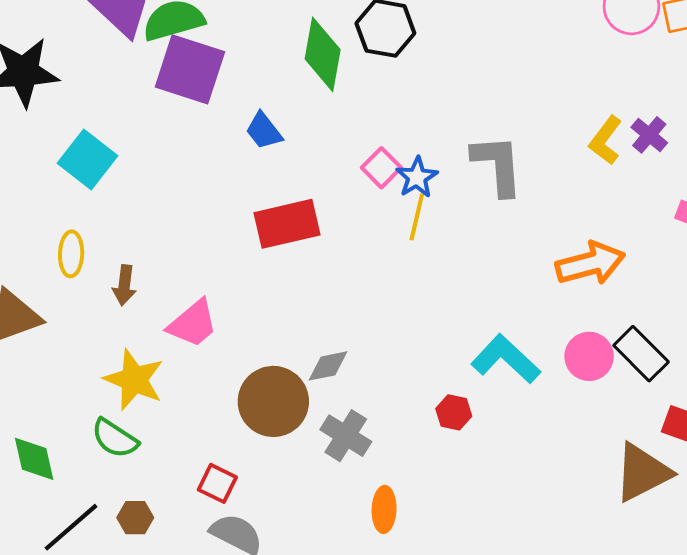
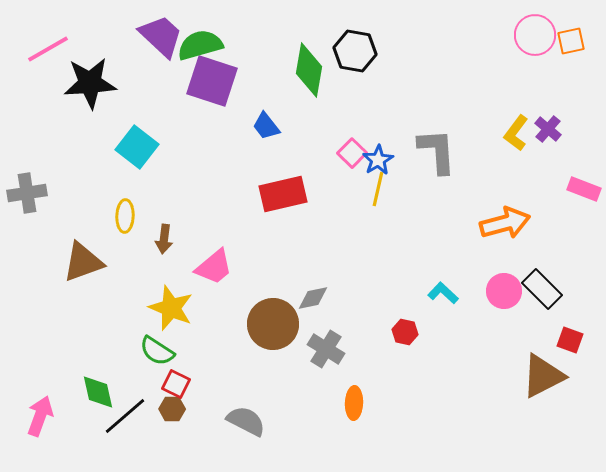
cyan L-shape: (506, 359) -> (443, 293), size x0.6
green diamond: (34, 459) -> (98, 392), moved
red square: (217, 483) -> (176, 384), moved

